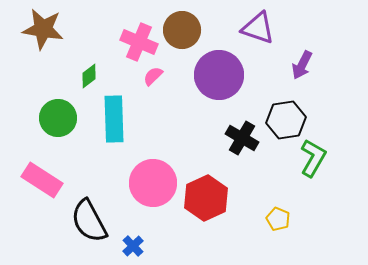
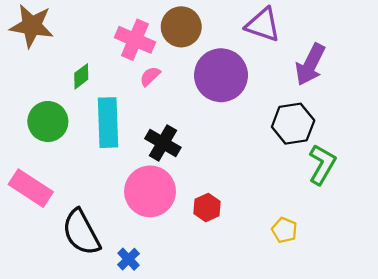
purple arrow: (302, 65) -> (310, 64), size x1.4
black cross: (242, 138) -> (163, 143), moved
red hexagon: (206, 198) -> (207, 207), size x0.6

